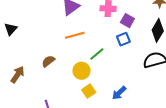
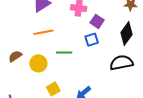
green line: (97, 54) -> (64, 53), turned 35
yellow circle: (82, 71) -> (38, 63), moved

